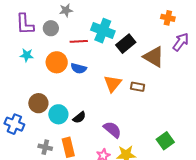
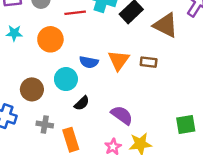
blue semicircle: (79, 68) -> (89, 62), moved
cyan circle: (58, 114) -> (66, 79), moved
green square: (165, 141) -> (186, 124), turned 30
gray cross: (45, 147) -> (45, 125), moved

